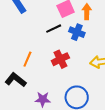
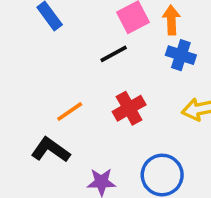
blue cross: (77, 32) -> (181, 55), moved
orange line: (27, 59) -> (70, 111), turned 35

